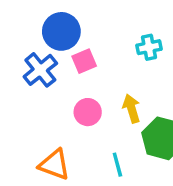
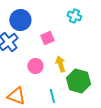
cyan cross: (149, 47) -> (74, 16), moved, turned 32
pink square: (84, 61) -> (47, 38), moved

